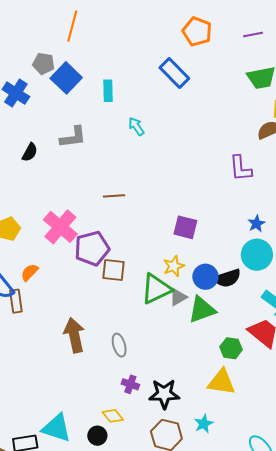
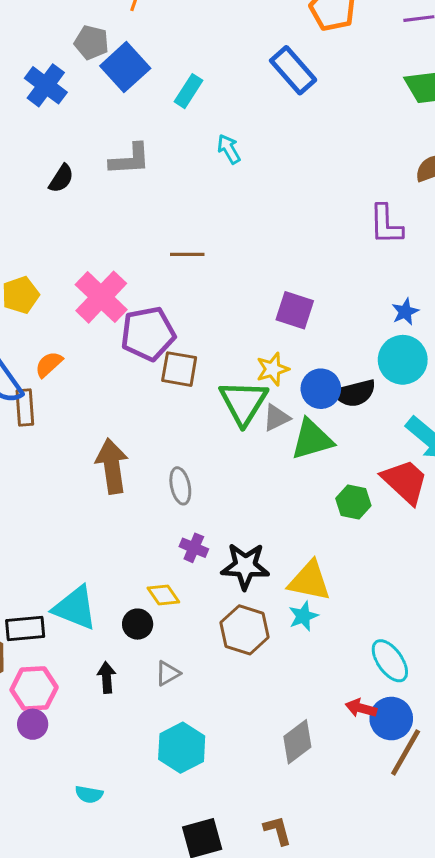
cyan rectangle: (108, 91) -> (189, 91), turned 30
green triangle: (156, 289) -> (243, 402), turned -36
yellow triangle: (221, 382) -> (309, 581), moved

